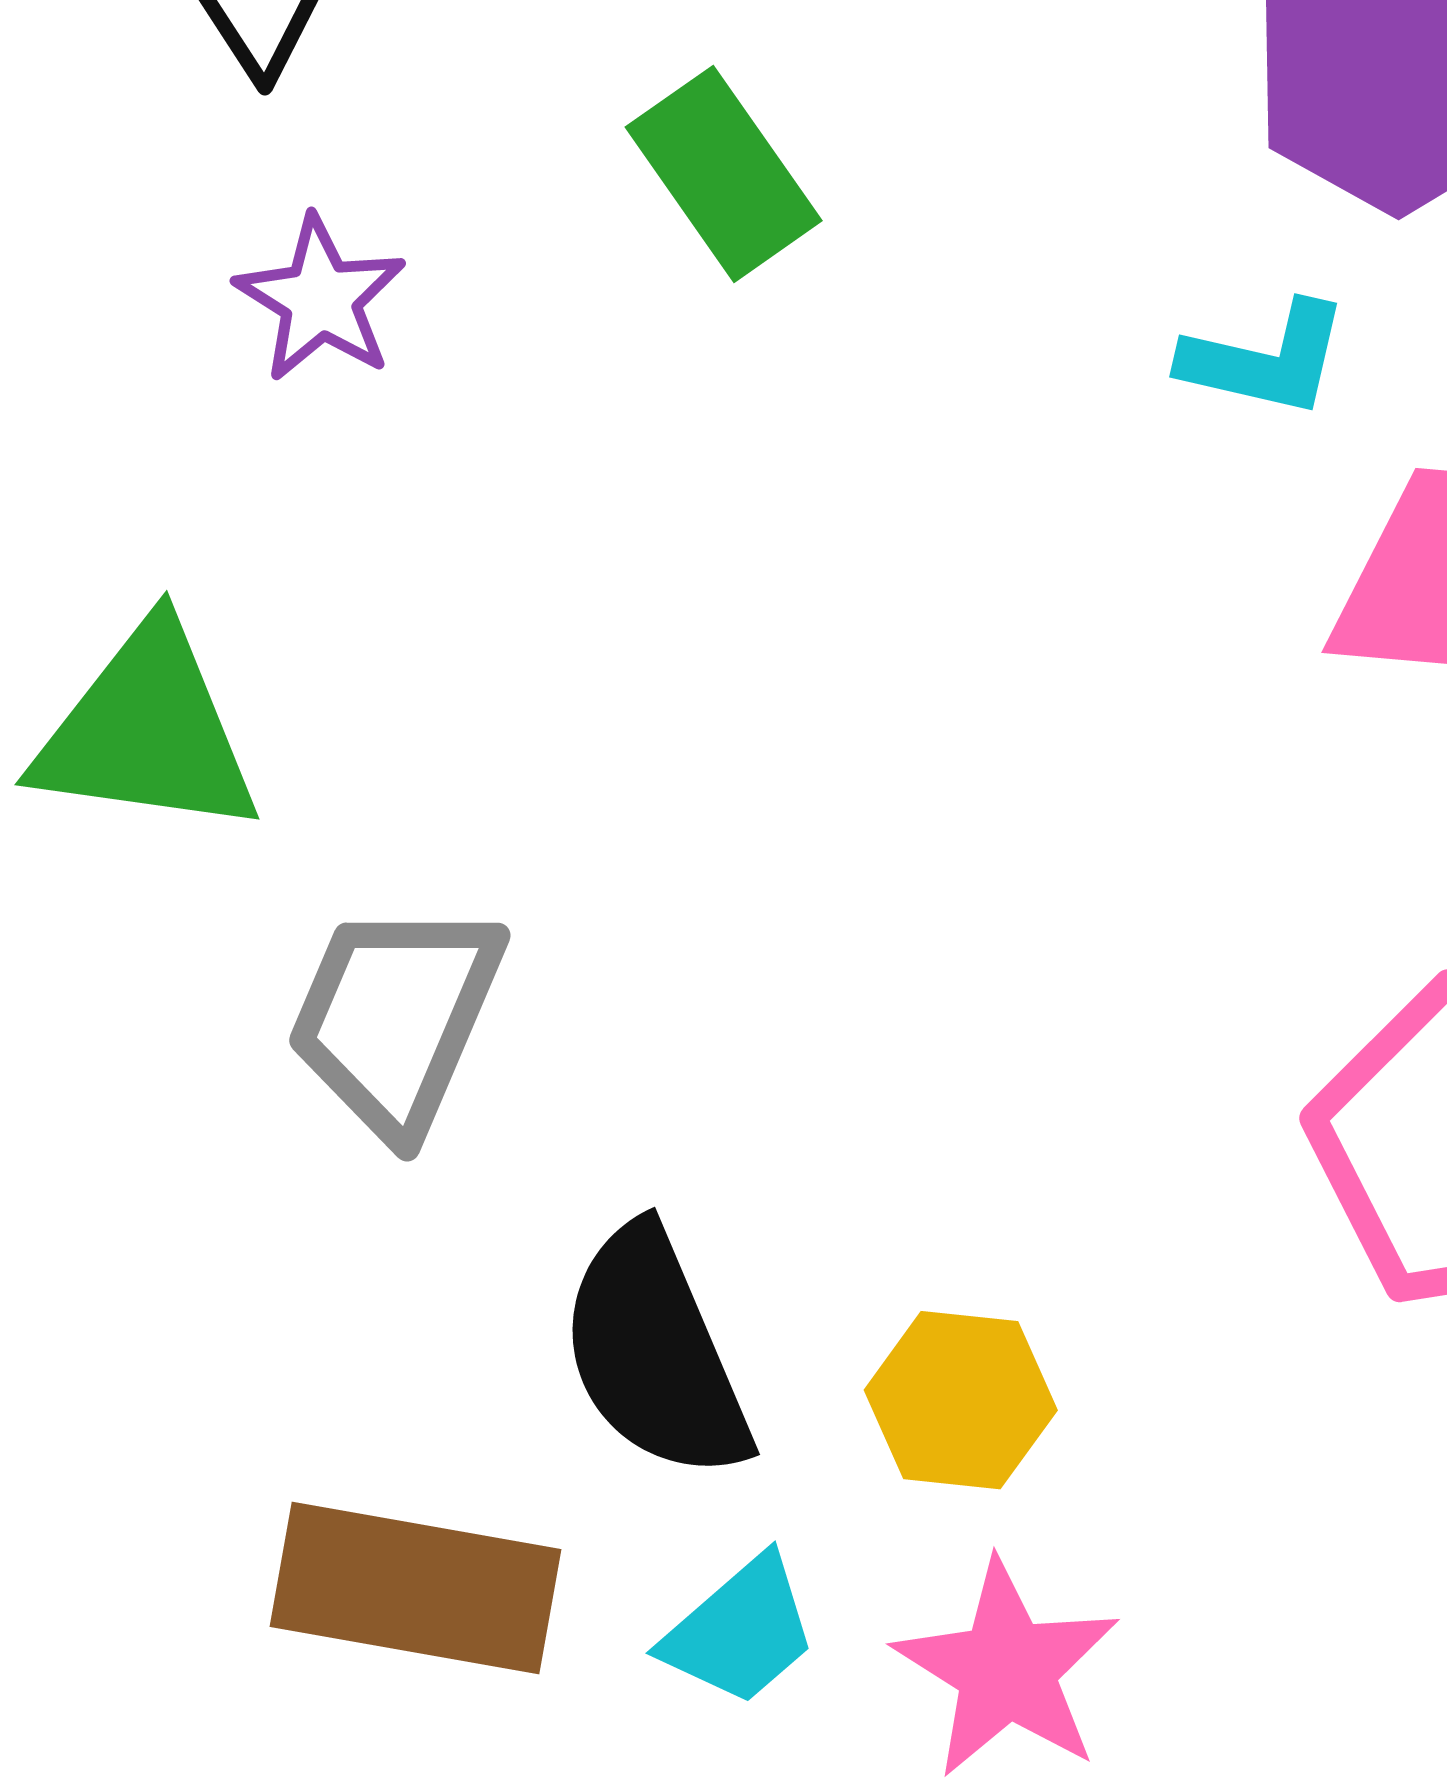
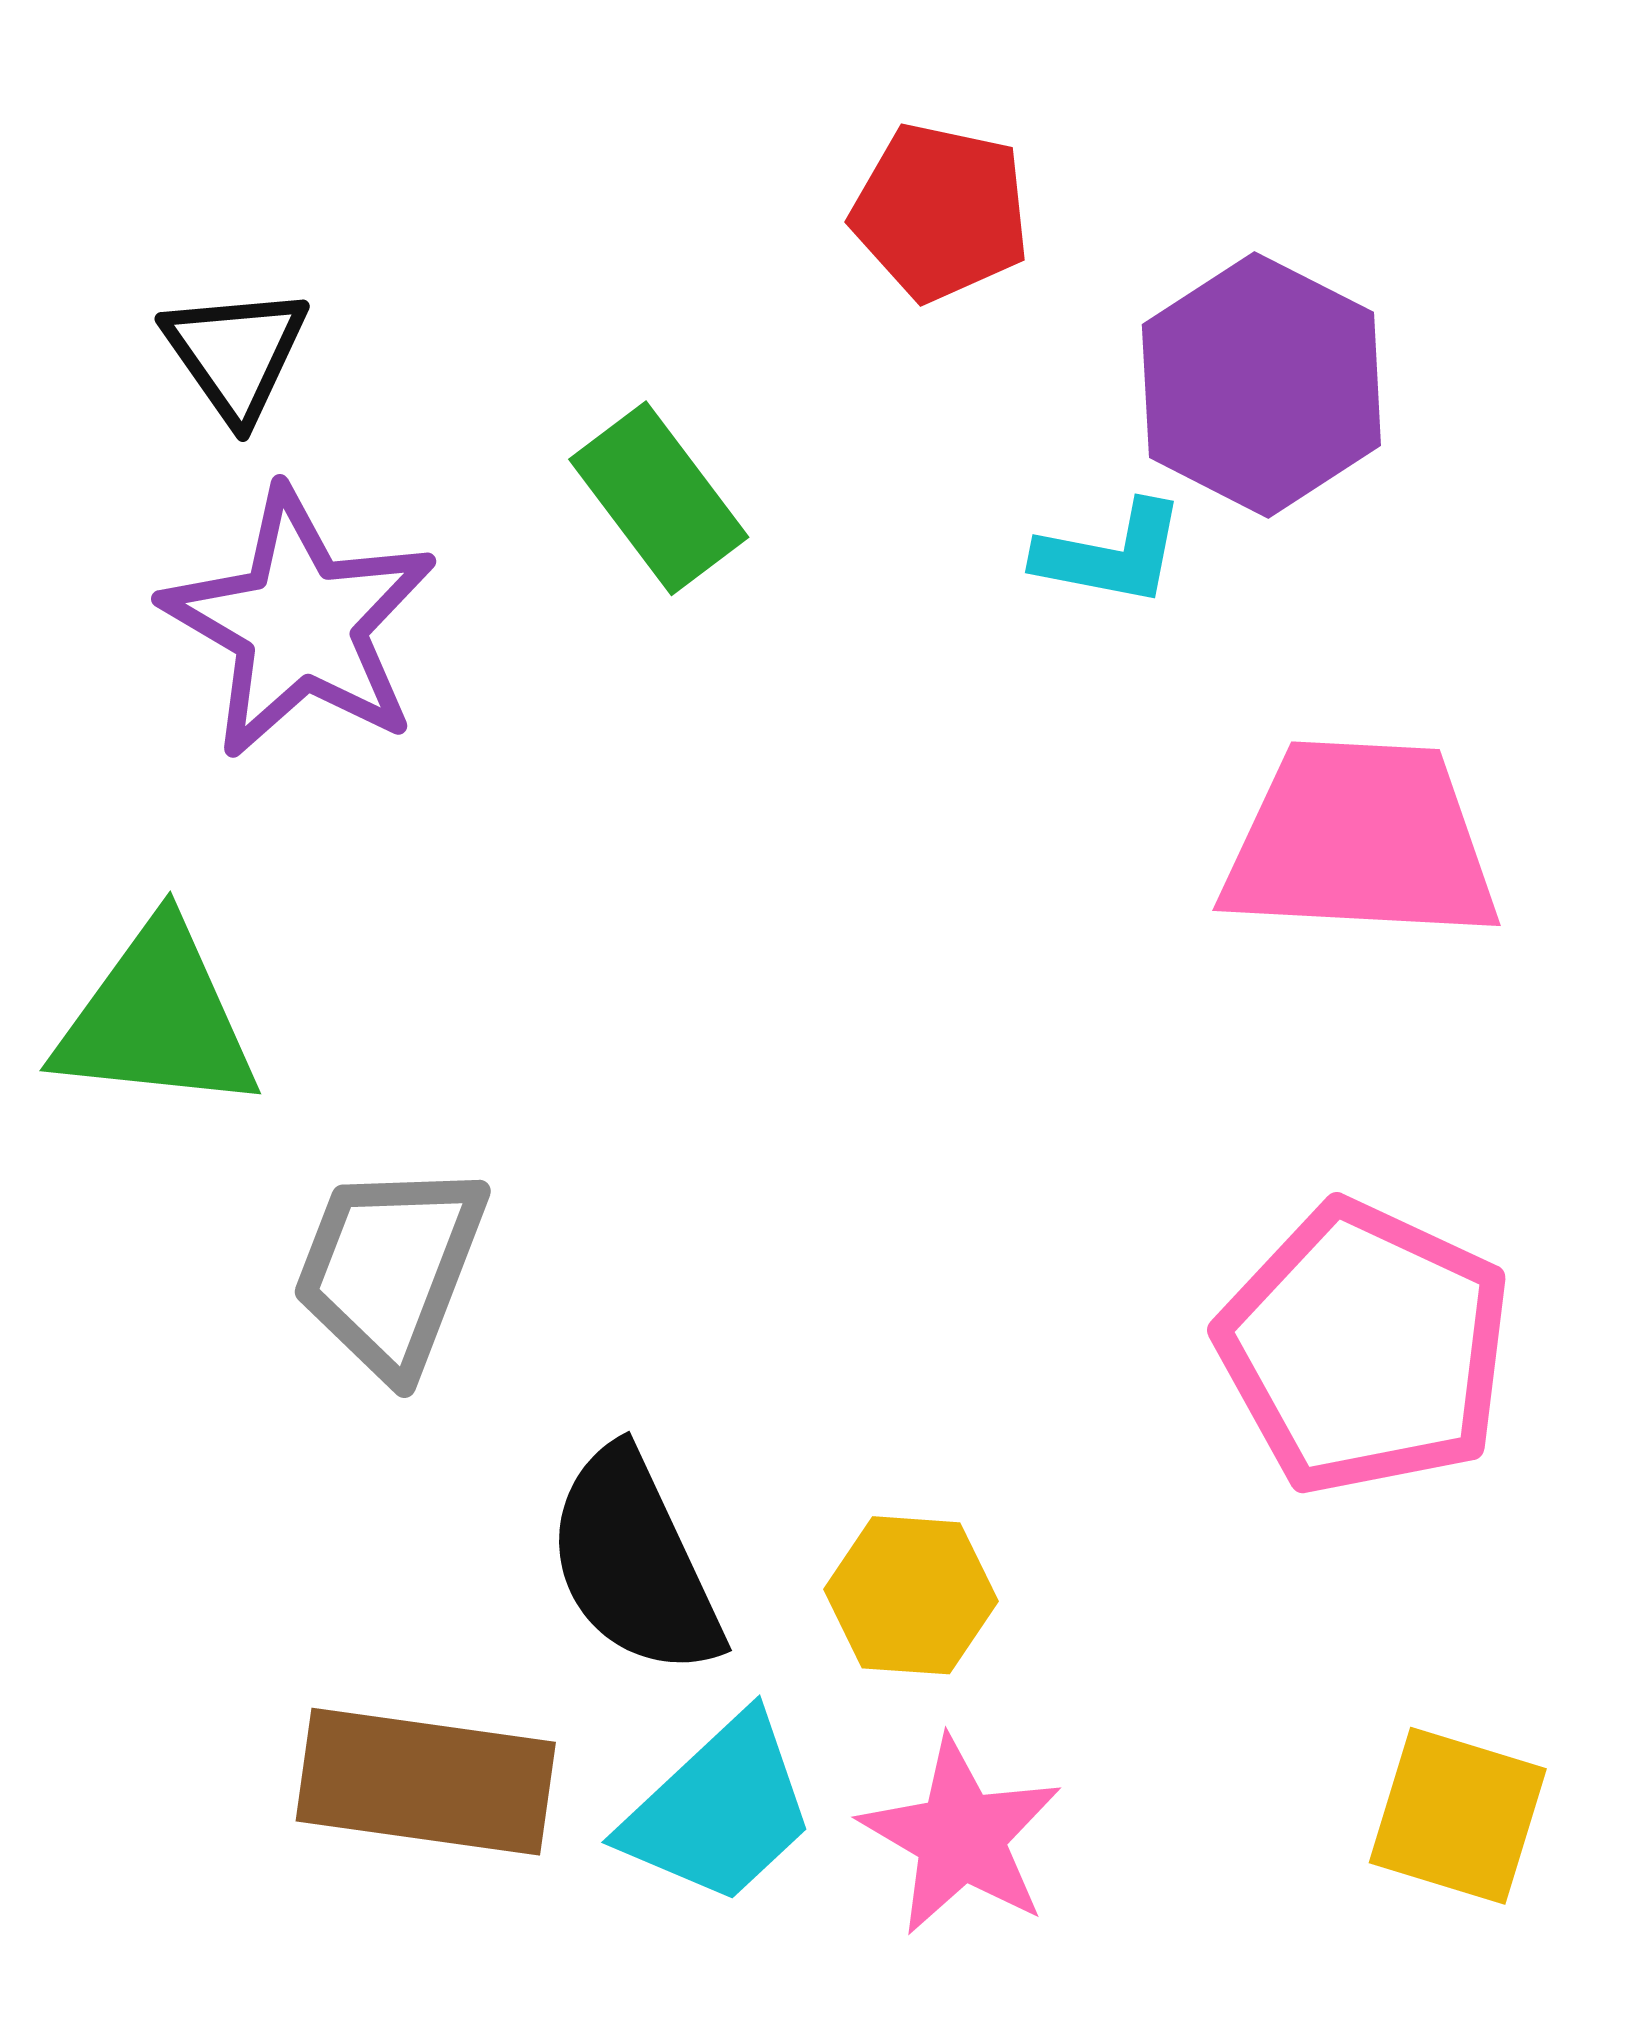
purple star: (321, 299) -> (300, 624), size x1.8
cyan L-shape: (1265, 359) -> (1111, 554), moved
cyan trapezoid: (740, 1631) -> (719, 1810), size x1.4

